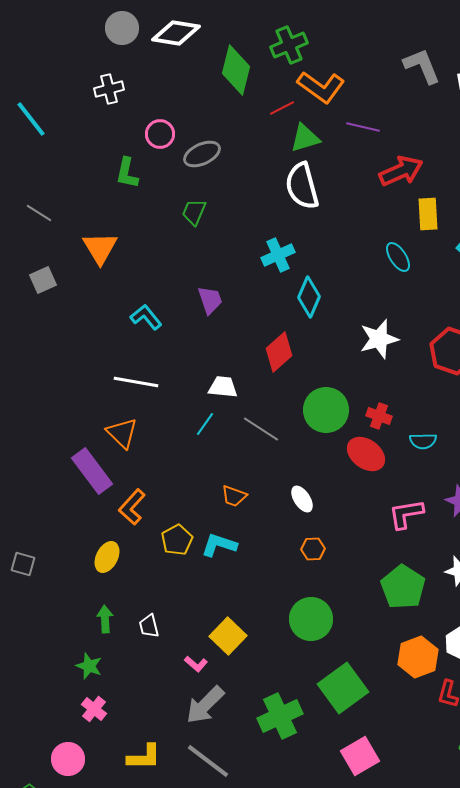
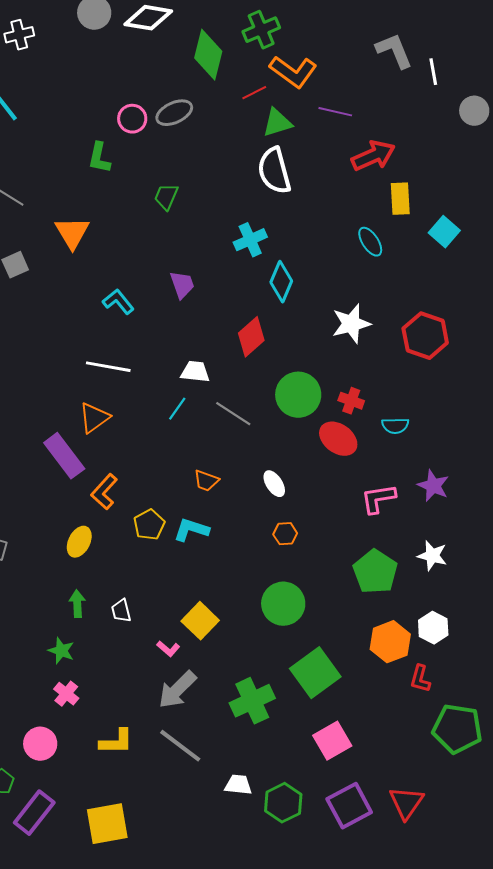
white cross: (109, 89) -> (19, 35), moved
gray ellipse: (202, 154) -> (174, 113), moved
orange triangle: (122, 433) -> (94, 418), turned 40

